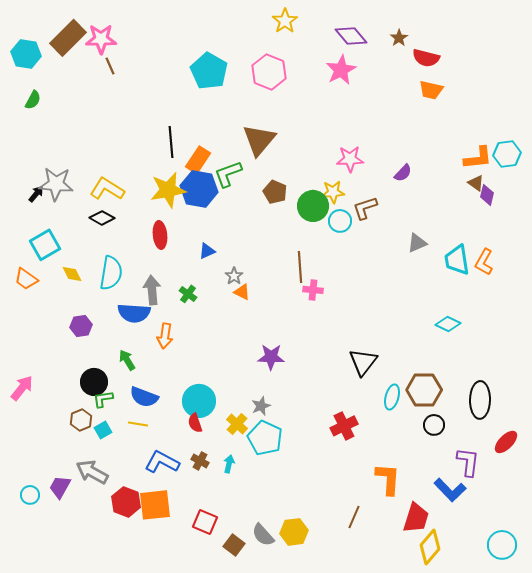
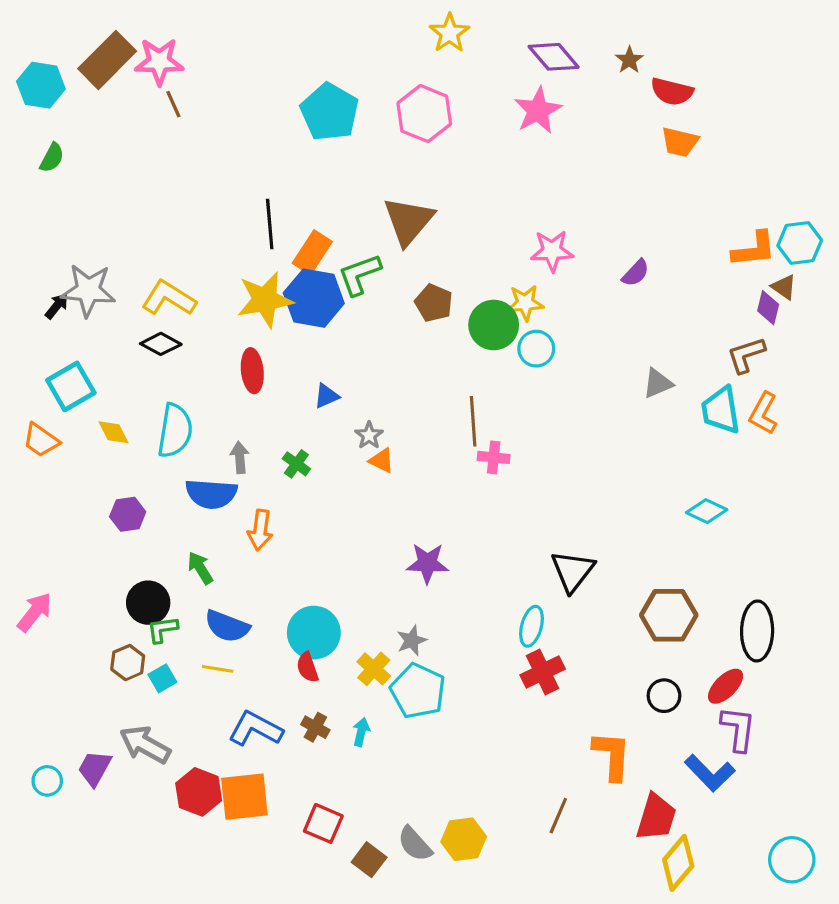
brown triangle: (476, 183) -> (784, 287), moved
brown L-shape: (365, 208) -> (746, 355), moved
gray arrow: (152, 290) -> (240, 457), size x0.7
cyan ellipse: (392, 397) -> (532, 626), moved
black circle: (434, 425) -> (664, 696), moved
red ellipse: (506, 442) -> (726, 686), moved

